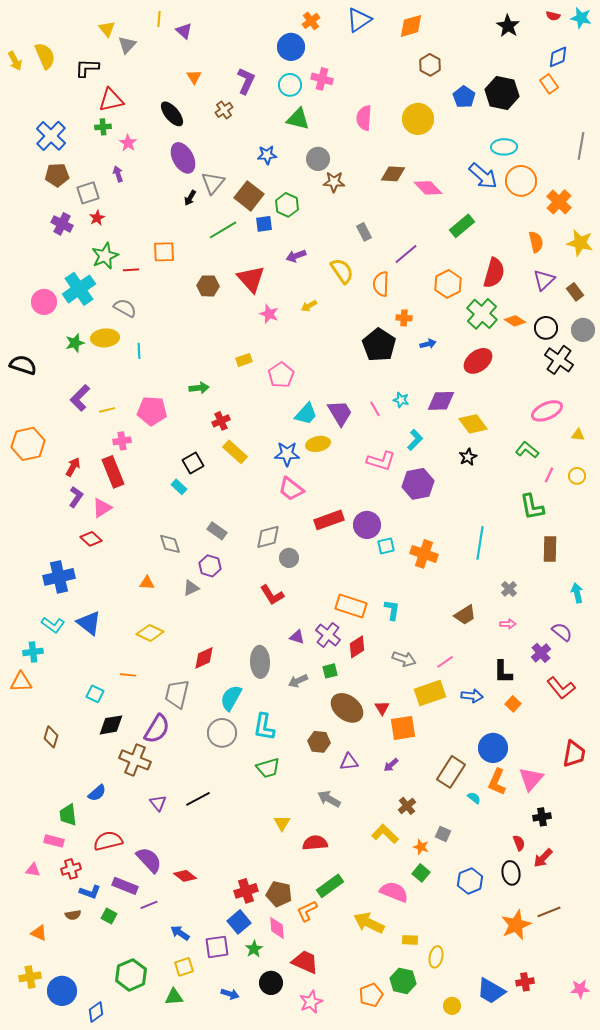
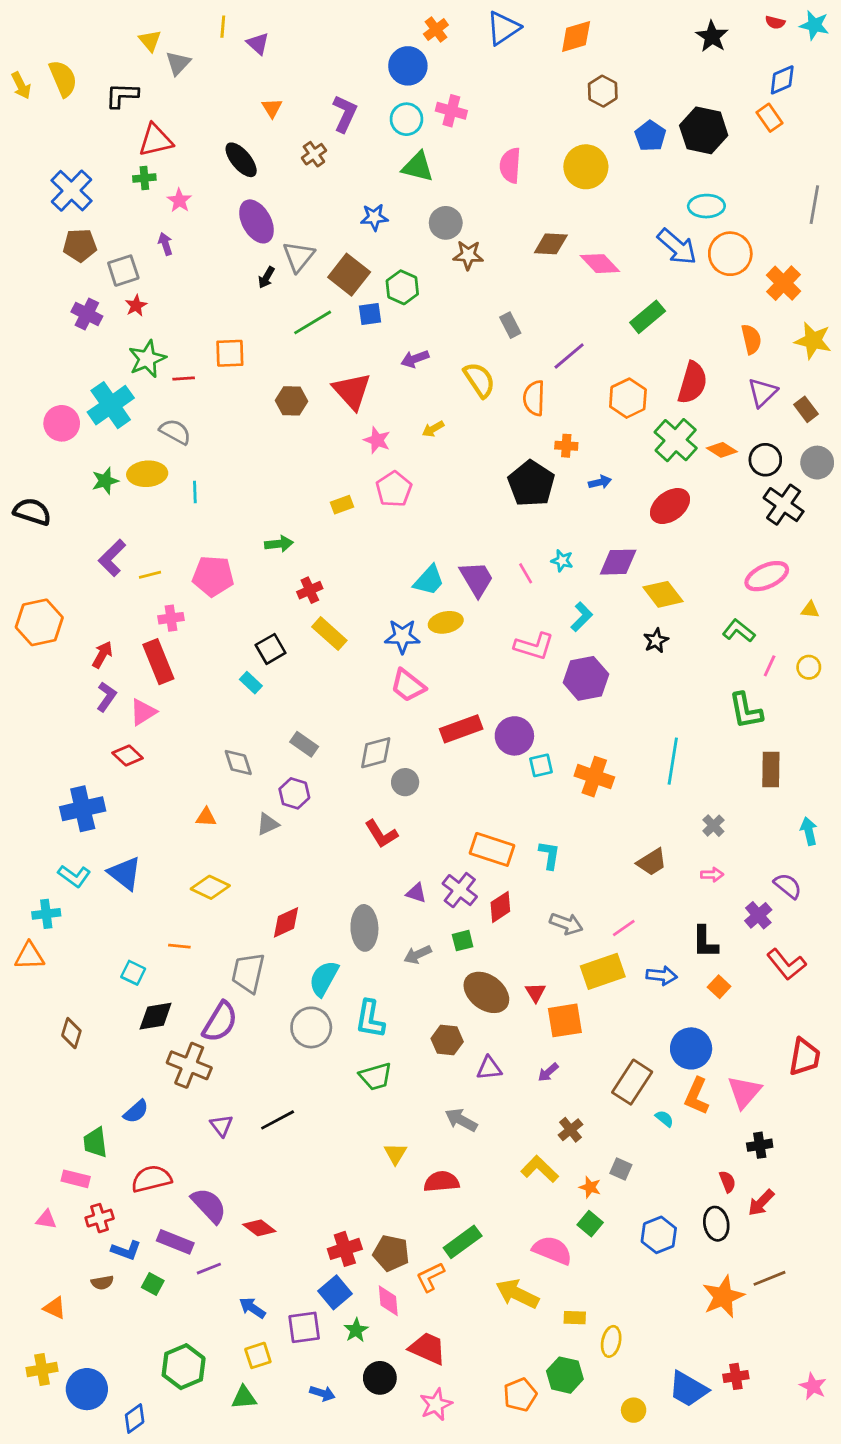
pink pentagon: (281, 375) -> (394, 489), moved
pink star: (580, 989) -> (813, 1386), turned 30

